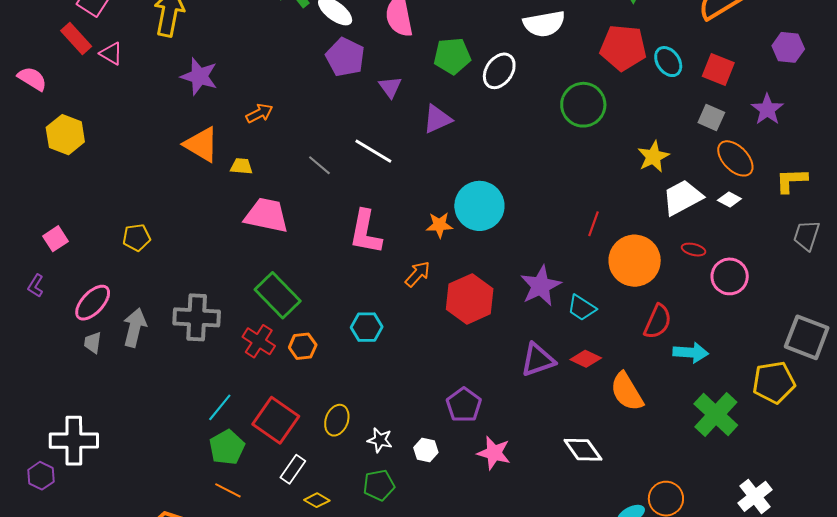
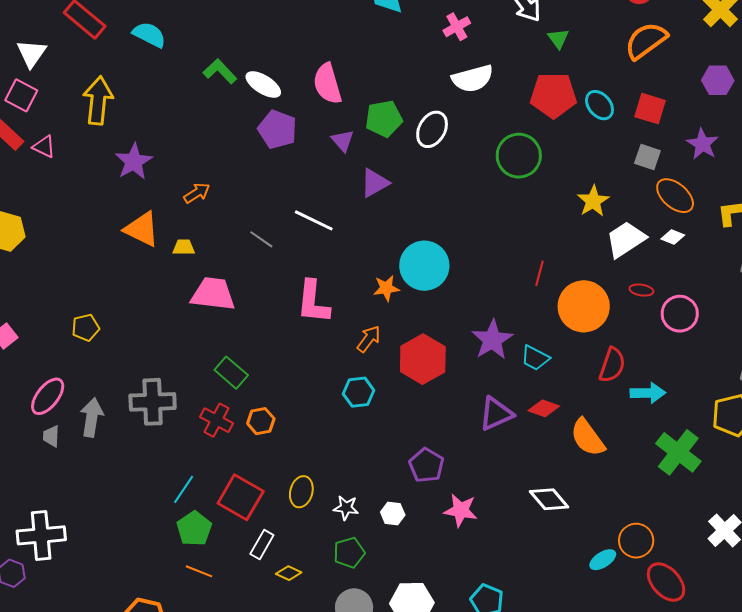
purple star: (199, 76) -> (134, 162), turned 30
purple triangle: (390, 87) -> (343, 141), moved
green rectangle: (278, 295) -> (231, 373), size x0.7
cyan hexagon: (367, 327) -> (359, 392), moved

